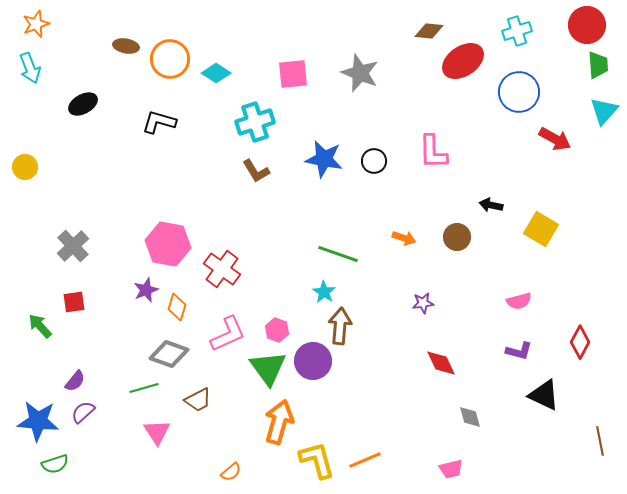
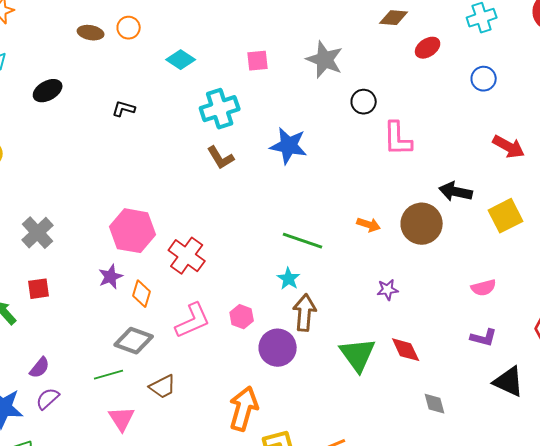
orange circle: (170, 59) -> (129, 28), moved, size x0.6
red ellipse: (463, 61) -> (428, 48), size x0.6
pink square: (293, 74) -> (258, 61), size x0.7
blue circle: (519, 92) -> (484, 79), size x0.6
black L-shape: (159, 122) -> (124, 109), size x0.7
red arrow: (555, 139) -> (509, 147), moved
black circle: (374, 161) -> (364, 102), moved
black arrow: (491, 205) -> (456, 192), size x1.4
yellow square: (541, 229) -> (506, 216), turned 32
brown circle: (457, 237) -> (422, 224), size x1.5
green triangle: (268, 368) -> (358, 355), moved

